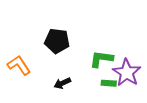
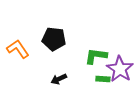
orange L-shape: (19, 65) -> (18, 49), moved

